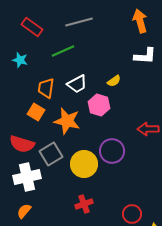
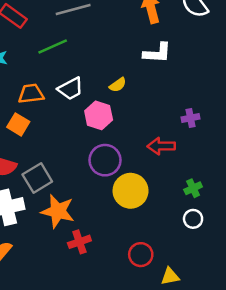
orange trapezoid: (46, 88) -> (31, 94), turned 75
orange star: (67, 121) -> (58, 211), moved
purple circle: (112, 151) -> (105, 160), moved
yellow circle: (84, 164) -> (131, 191), moved

